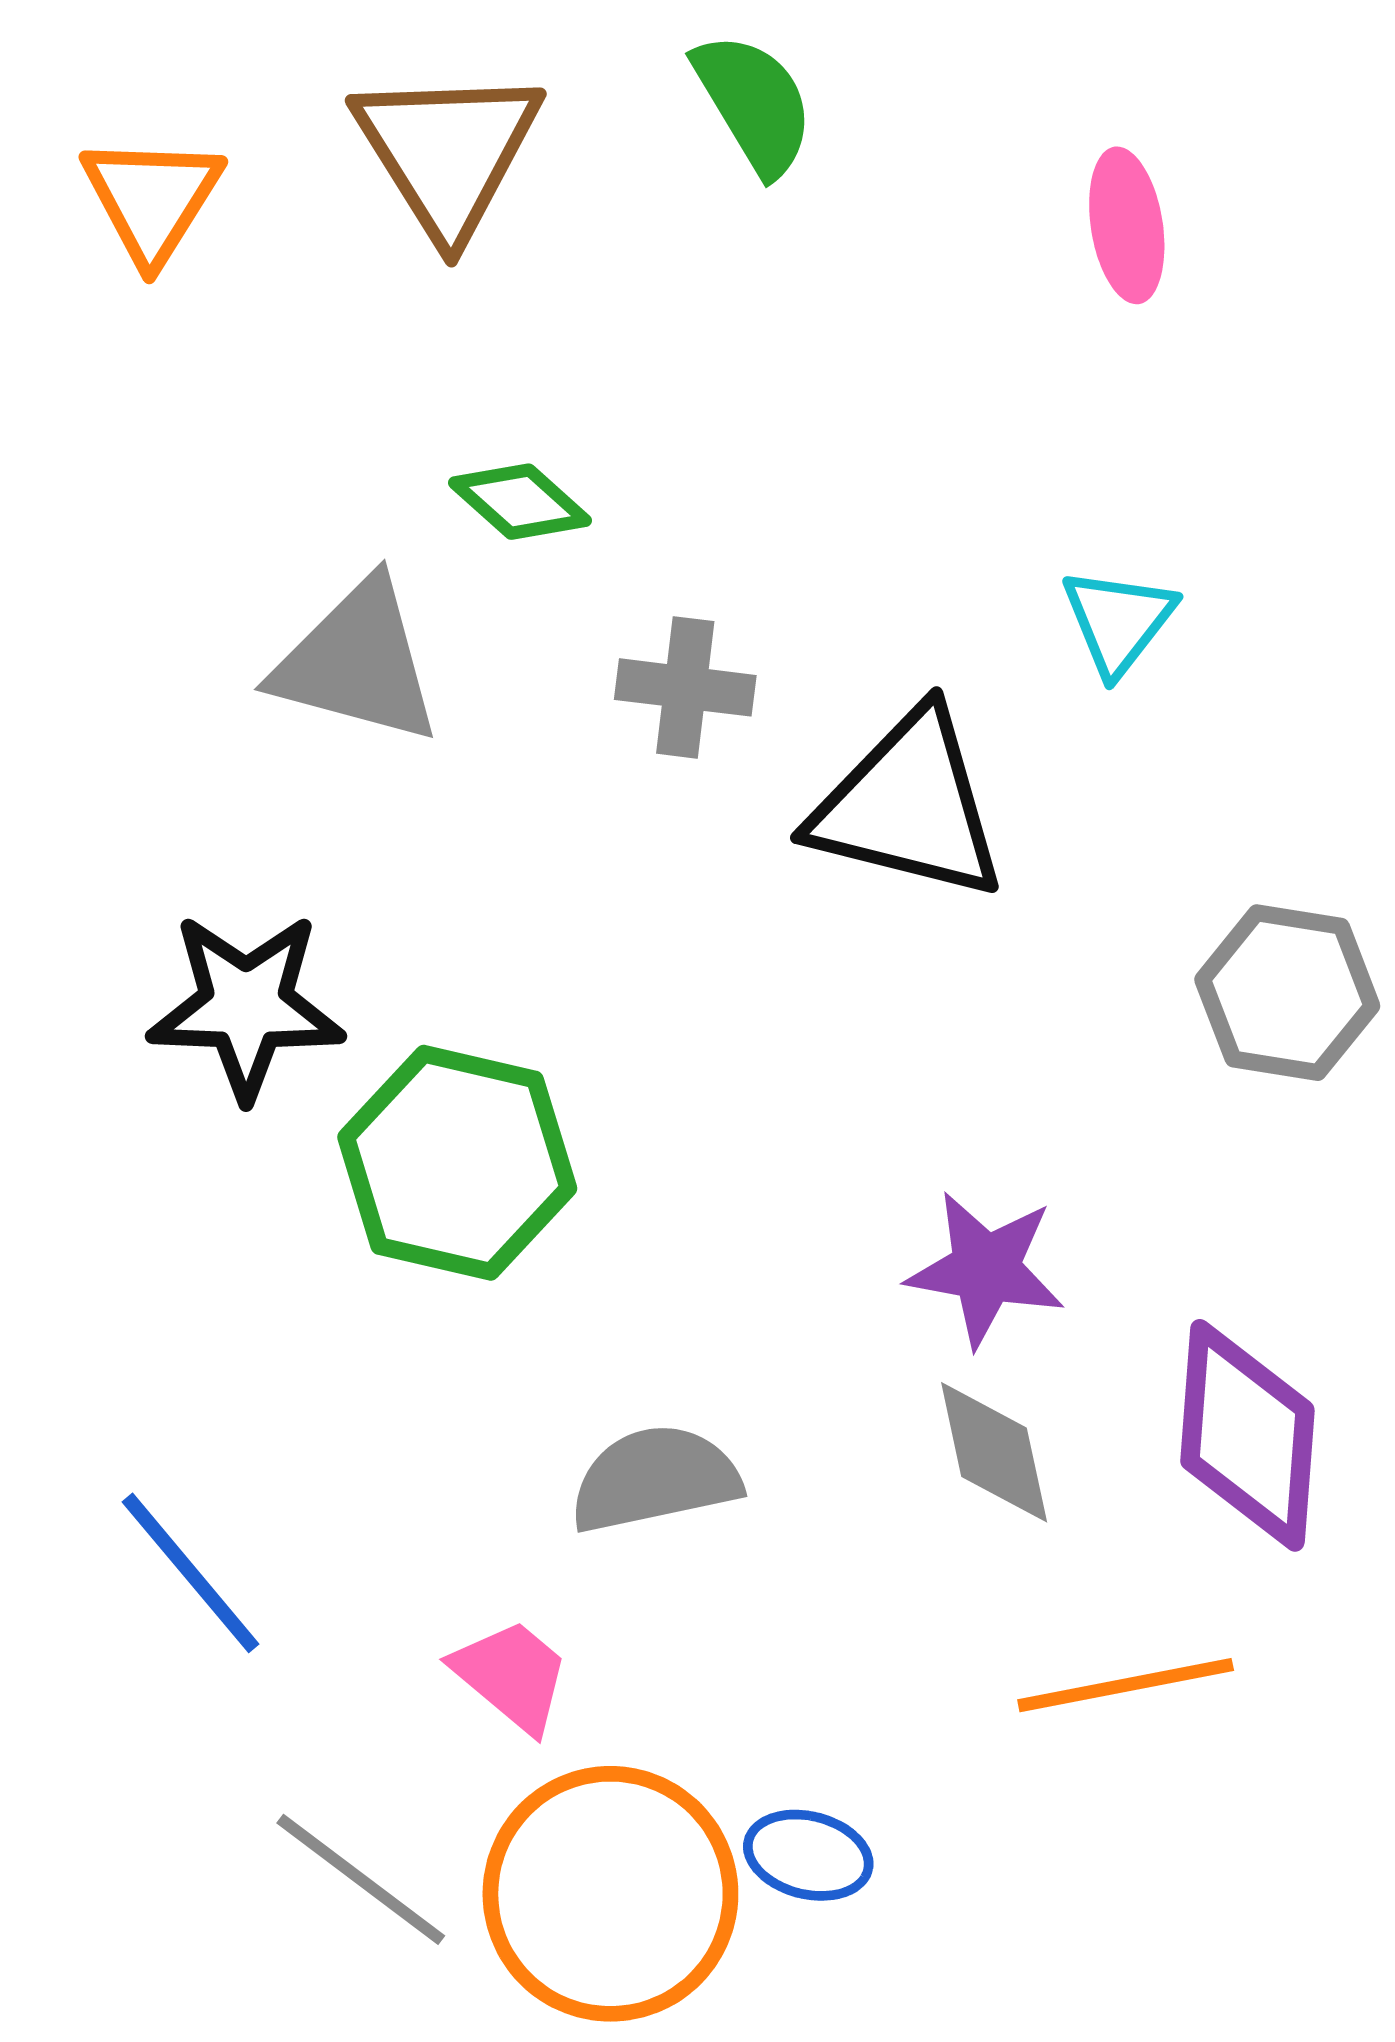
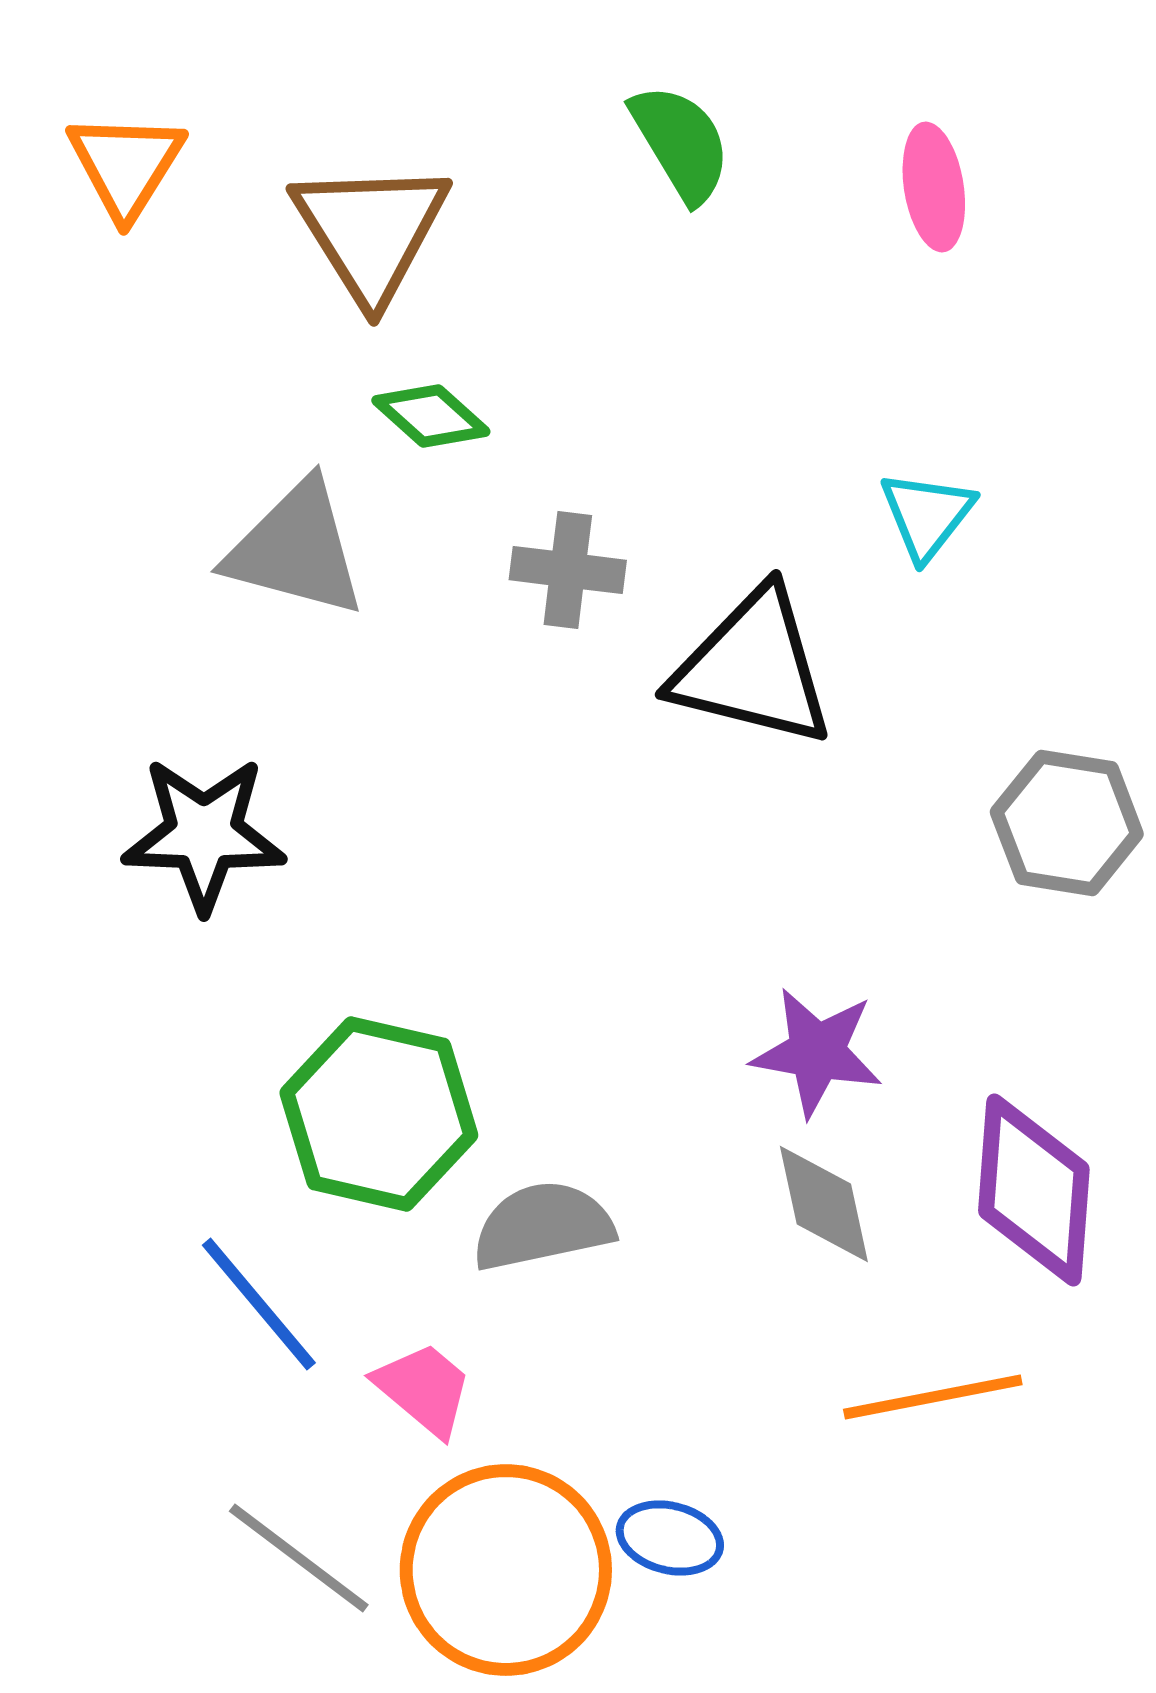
green semicircle: (754, 104) -> (681, 143), moved
brown triangle: (448, 152) -> (371, 231), moved
green hexagon: (457, 1163) -> (379, 1114), moved
blue line: (191, 1573) -> (259, 1304), moved

